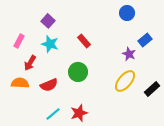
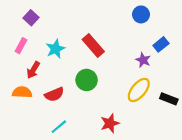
purple square: (48, 21) -> (31, 18), moved
red rectangle: (84, 41) -> (93, 46), size x1.5
cyan star: (50, 44) -> (55, 49), turned 30
black rectangle: (152, 89) -> (169, 99), turned 63
red star: (79, 113) -> (110, 123), moved

